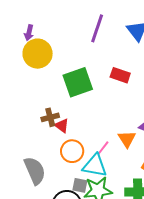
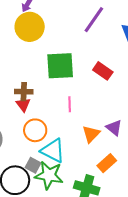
red triangle: (62, 126) -> (23, 105), moved
pink line: (103, 148) -> (70, 104), moved, turned -56

